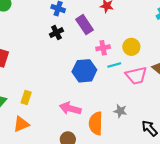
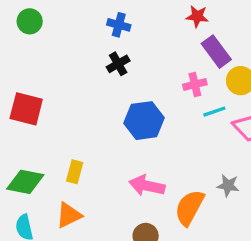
purple rectangle: (85, 25) -> (216, 52), moved
blue hexagon: (84, 71) -> (144, 121), moved
orange semicircle: (96, 123) -> (189, 208), turned 30

